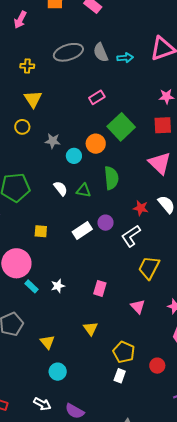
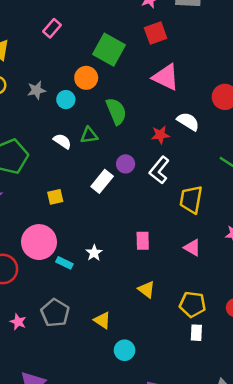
pink rectangle: (97, 97) -> (52, 28), moved

